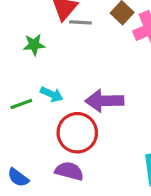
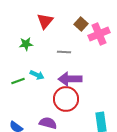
gray line: (80, 22) -> (64, 52), moved
red circle: (77, 133) -> (66, 99), moved

